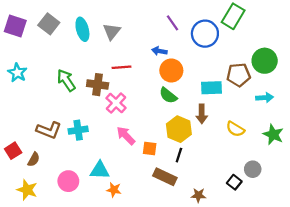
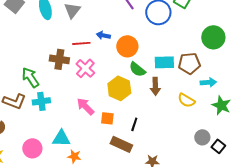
blue arrow: (159, 51) -> (103, 35), moved
brown pentagon: (239, 75) -> (189, 63), moved
green arrow: (66, 80) -> (30, 77), moved
green semicircle: (168, 95) -> (137, 69), moved
cyan arrow: (265, 98) -> (208, 82), moved
pink cross: (116, 103) -> (85, 68), moved
yellow hexagon: (179, 129) -> (119, 88), moved
black square: (234, 182) -> (218, 146), moved

